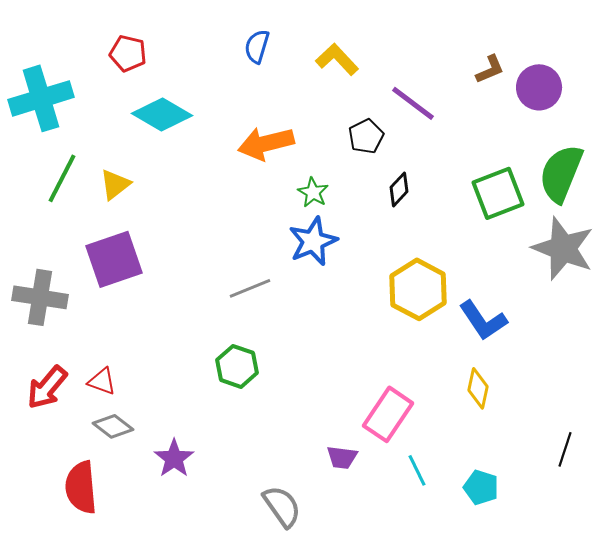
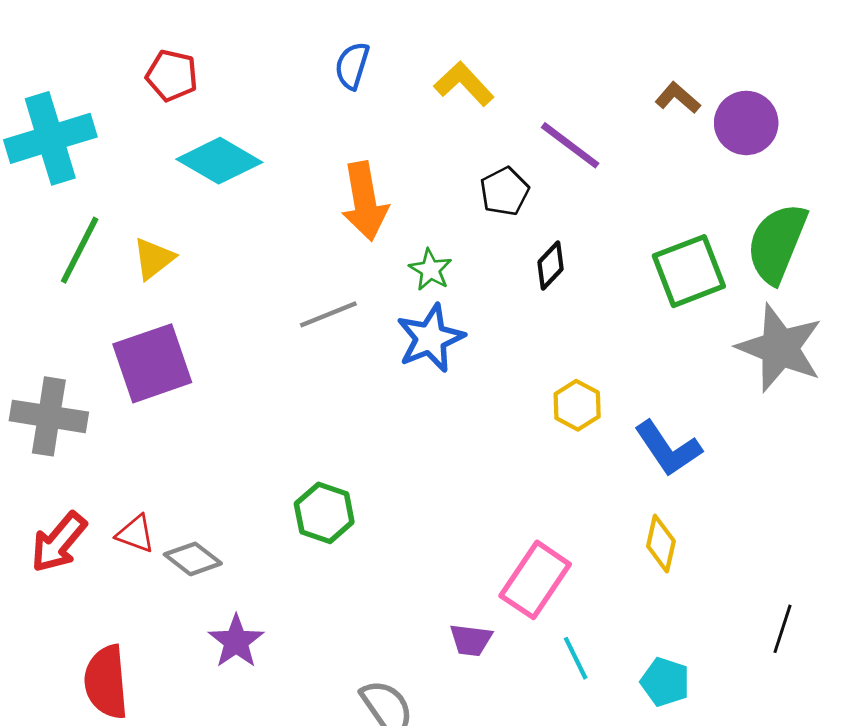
brown L-shape: (490, 69) -> (678, 98), turned -116
orange arrow: (266, 143) -> (365, 201), turned -86
gray line: (250, 288) -> (328, 314), moved
yellow hexagon: (418, 289) -> (577, 405), size x0.6
gray diamond: (113, 426) -> (193, 559), moved

